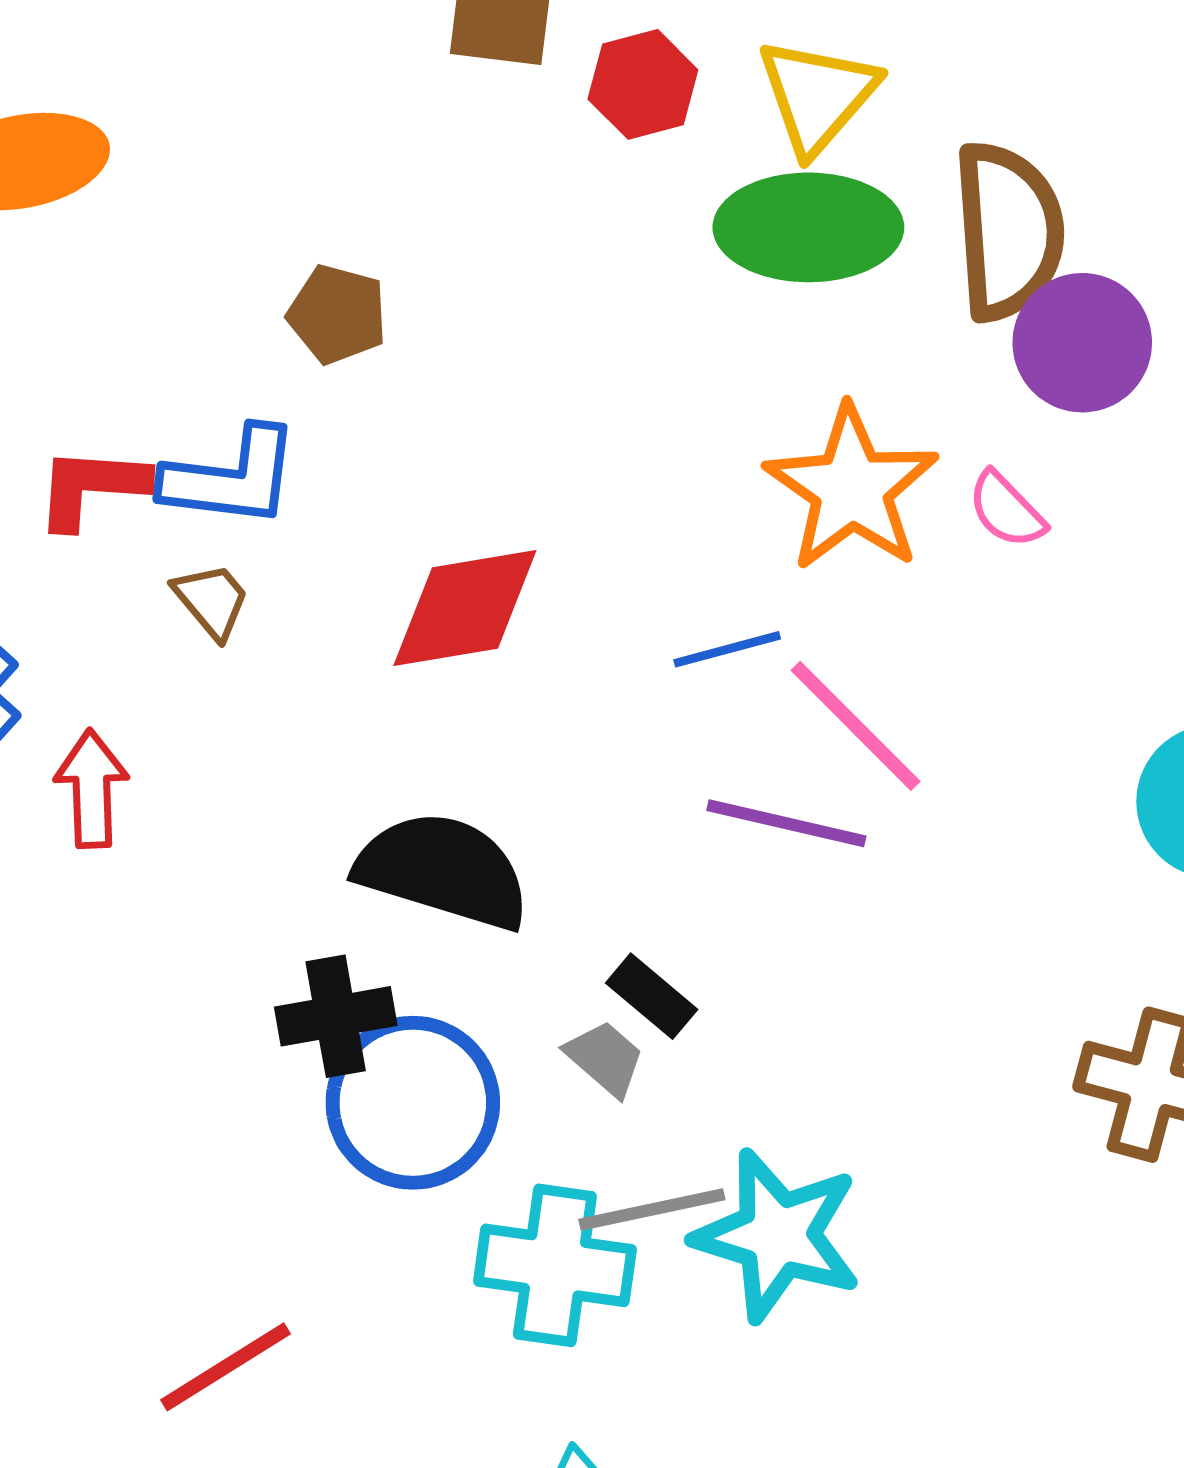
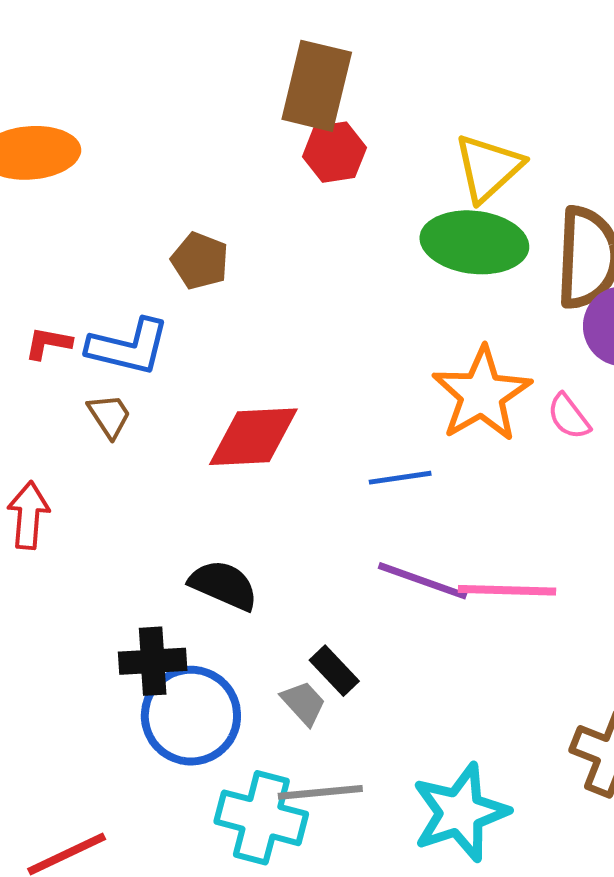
red hexagon: (643, 84) -> (334, 152), moved
red L-shape: (91, 487) -> (48, 343), size x0.7
pink line: (856, 726) -> (507, 590), moved, turned -50
black semicircle: (443, 871) -> (224, 585), size x0.7
cyan star: (778, 1235) -> (460, 812), moved, turned 30

